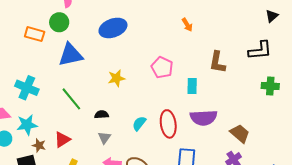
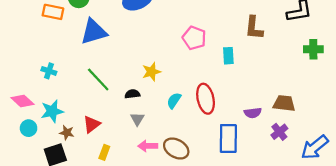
yellow star: (116, 78) -> (151, 72), moved
cyan cross: (27, 88) -> (49, 71), size x0.6
purple semicircle: (204, 118) -> (253, 113), moved, size x0.6
brown trapezoid: (240, 134) -> (284, 103), turned -30

